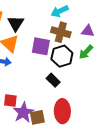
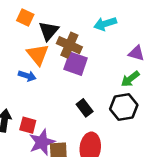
brown cross: (61, 32) -> (69, 45), moved
black hexagon: (62, 56) -> (124, 107), moved

